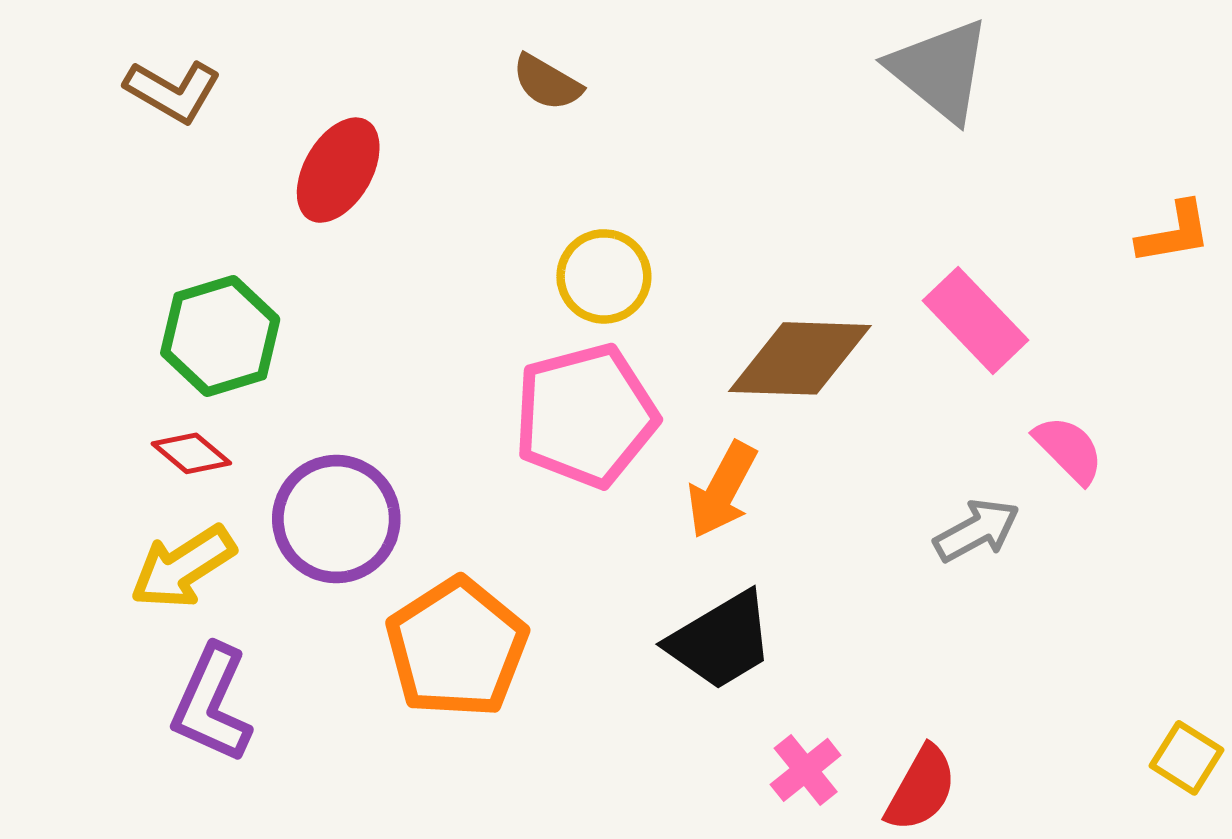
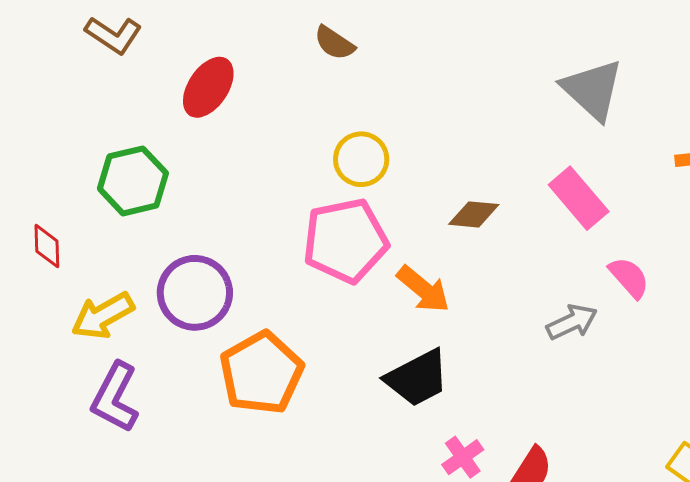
gray triangle: (940, 70) -> (593, 90), moved
brown diamond: (800, 358) -> (474, 214), size x0.6
red diamond: (191, 453) -> (47, 246), moved, turned 45
orange arrow: (722, 490) -> (423, 289), turned -82

